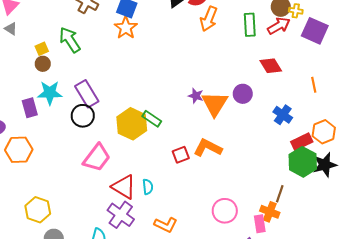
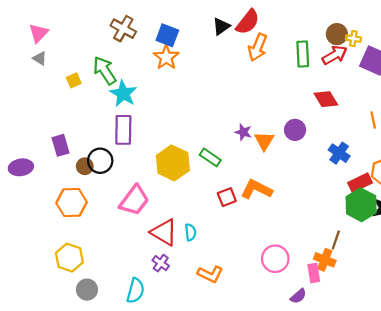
brown circle: (43, 64) -> (85, 166), moved
cyan star: (50, 93) -> (123, 94), moved, turned 30
purple rectangle: (87, 94) -> (123, 130), turned 32
orange triangle: (215, 104) -> (264, 141), size x0.7
black circle: (83, 116) -> (100, 161), moved
green rectangle: (152, 119) -> (210, 157), moved
orange hexagon: (19, 150) -> (72, 203), moved
purple cross: (121, 215) -> (161, 263), size x0.6

